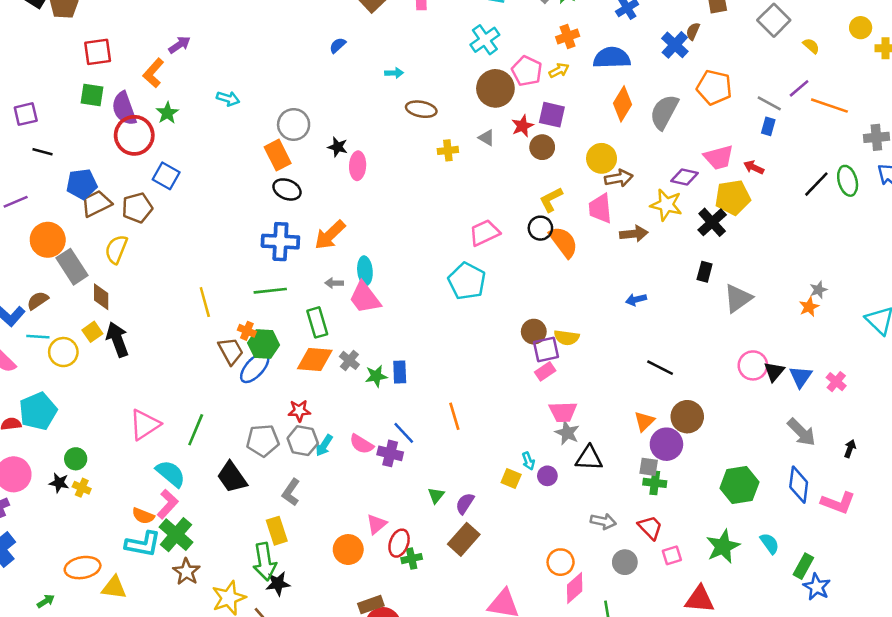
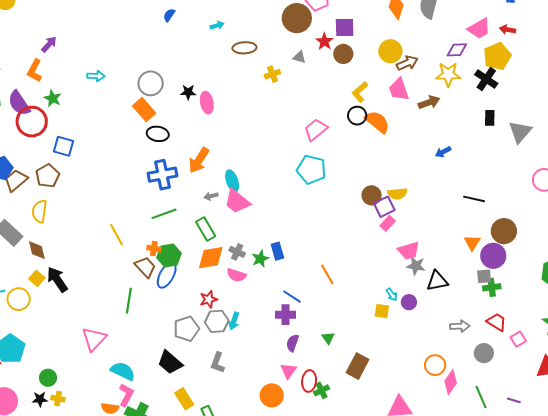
green line: (196, 430) -> (129, 301), moved
pink semicircle: (361, 444) -> (236, 275), moved
purple semicircle: (465, 503) -> (293, 343), moved
yellow rectangle: (277, 531) -> (184, 399), moved

